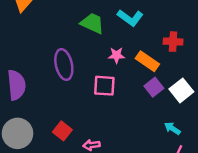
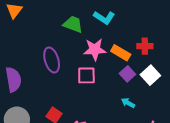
red cross: (173, 42) -> (145, 46), moved
pink star: (116, 55) -> (95, 50), size x1.6
cyan arrow: (172, 128) -> (128, 103), moved

